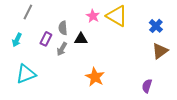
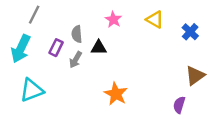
yellow triangle: (117, 16) -> (155, 20), moved, size x0.7
cyan arrow: (17, 40) -> (21, 49), size x1.6
brown triangle: (160, 51) -> (195, 76), moved

